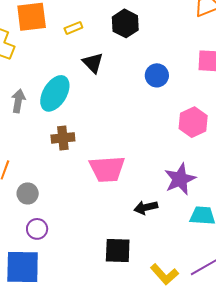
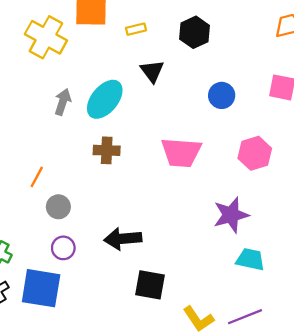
pink trapezoid: (107, 169) -> (181, 152), moved
black arrow: (146, 207) -> (123, 239), moved, size x1.4

